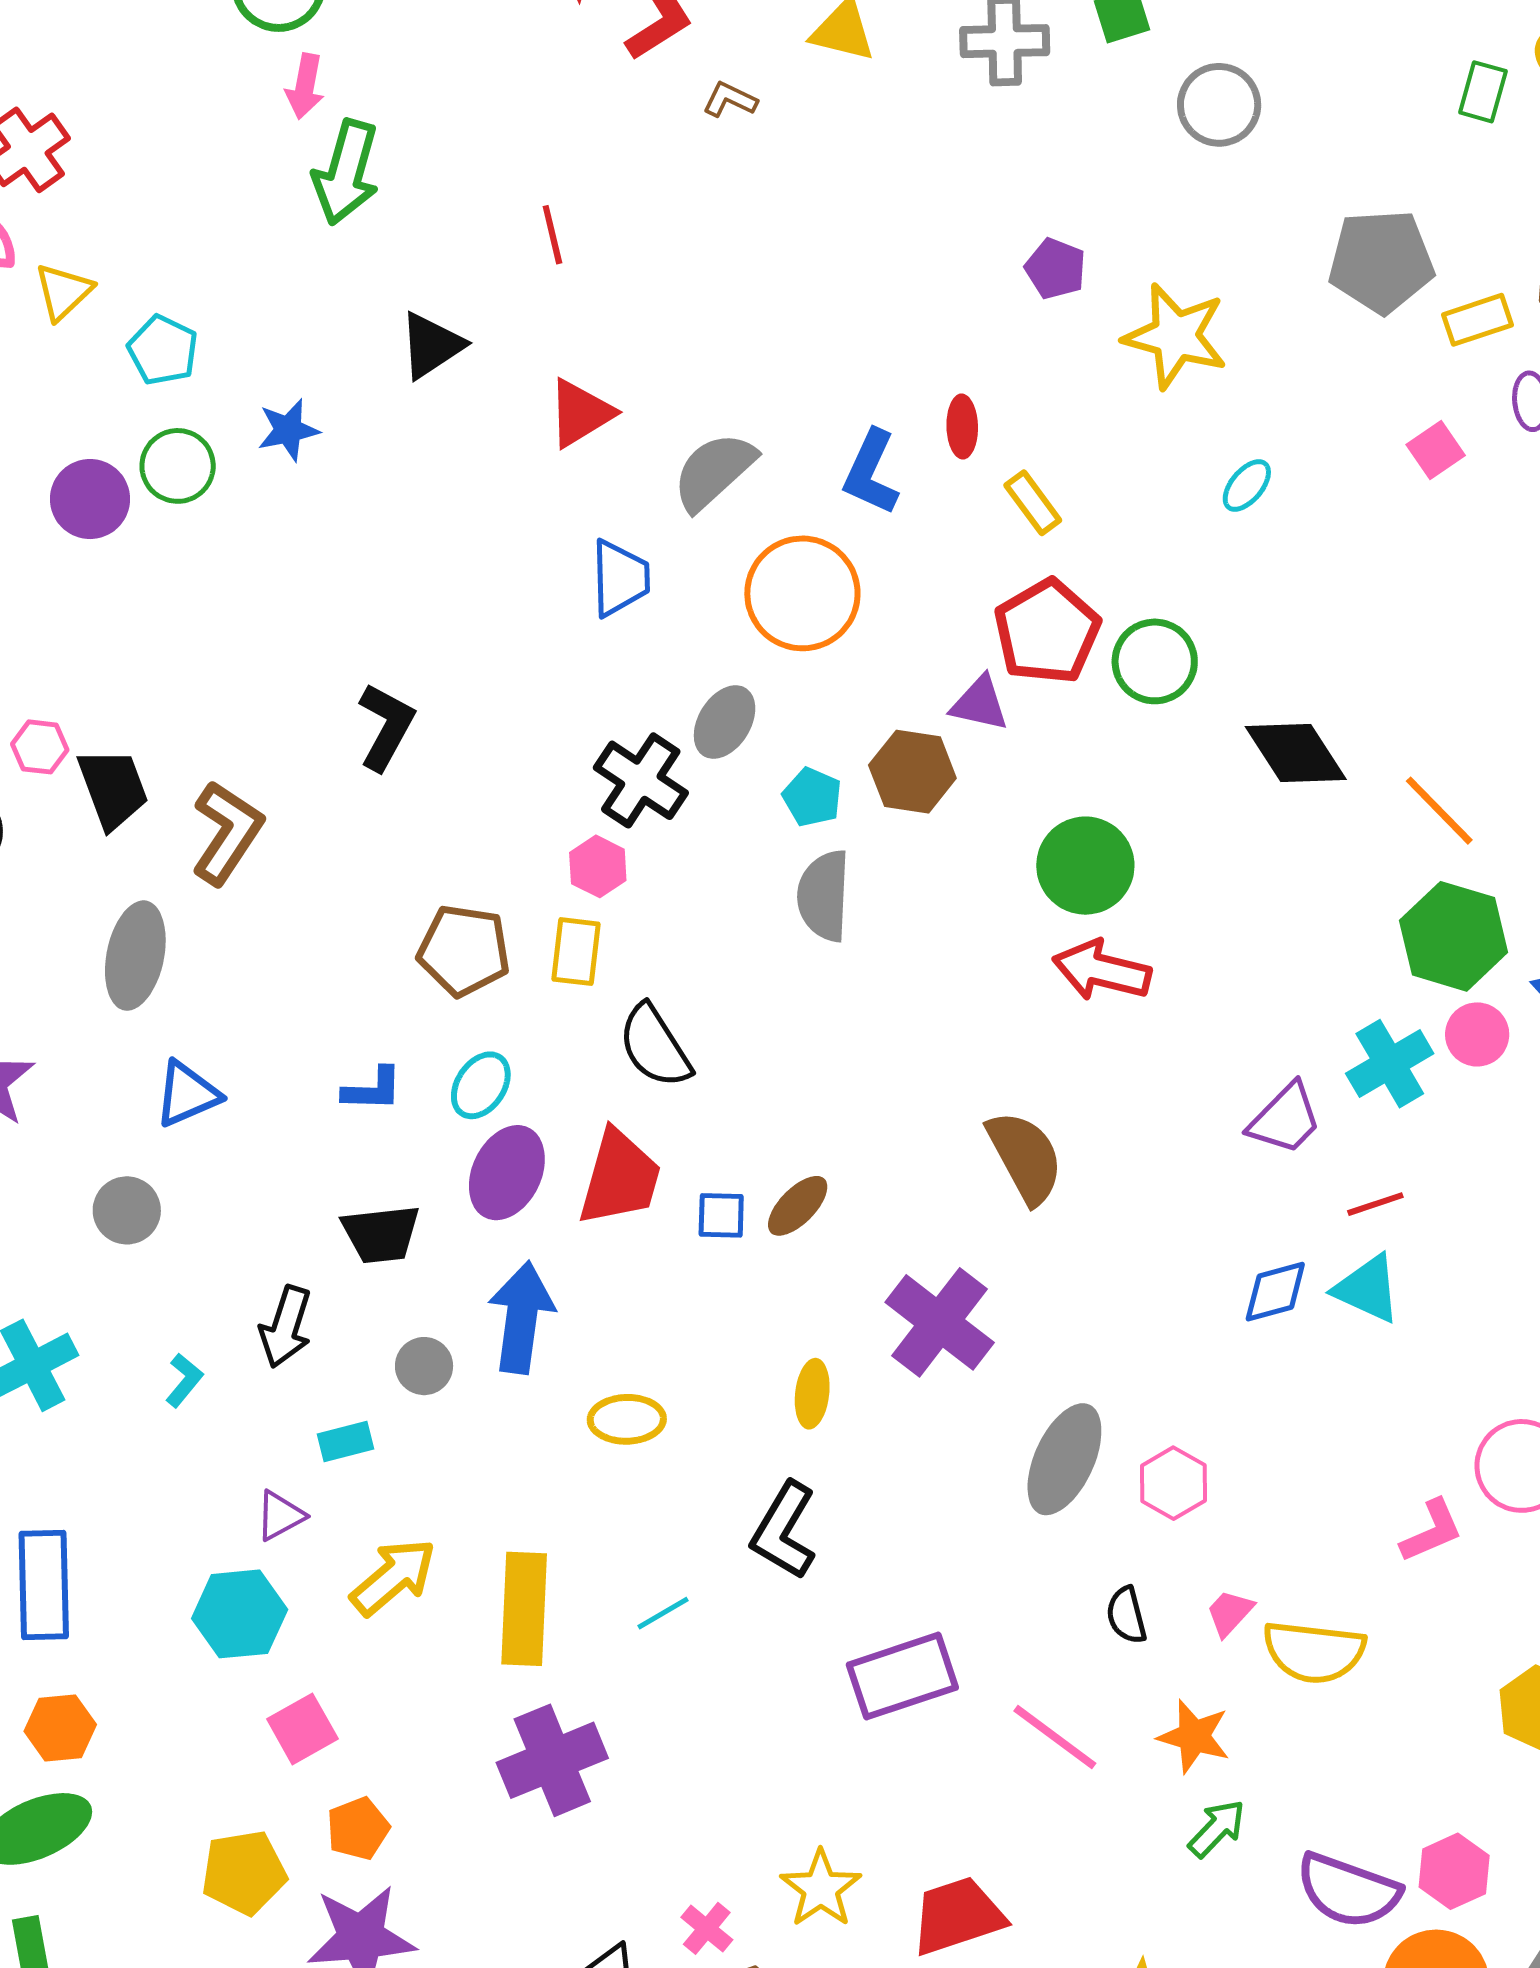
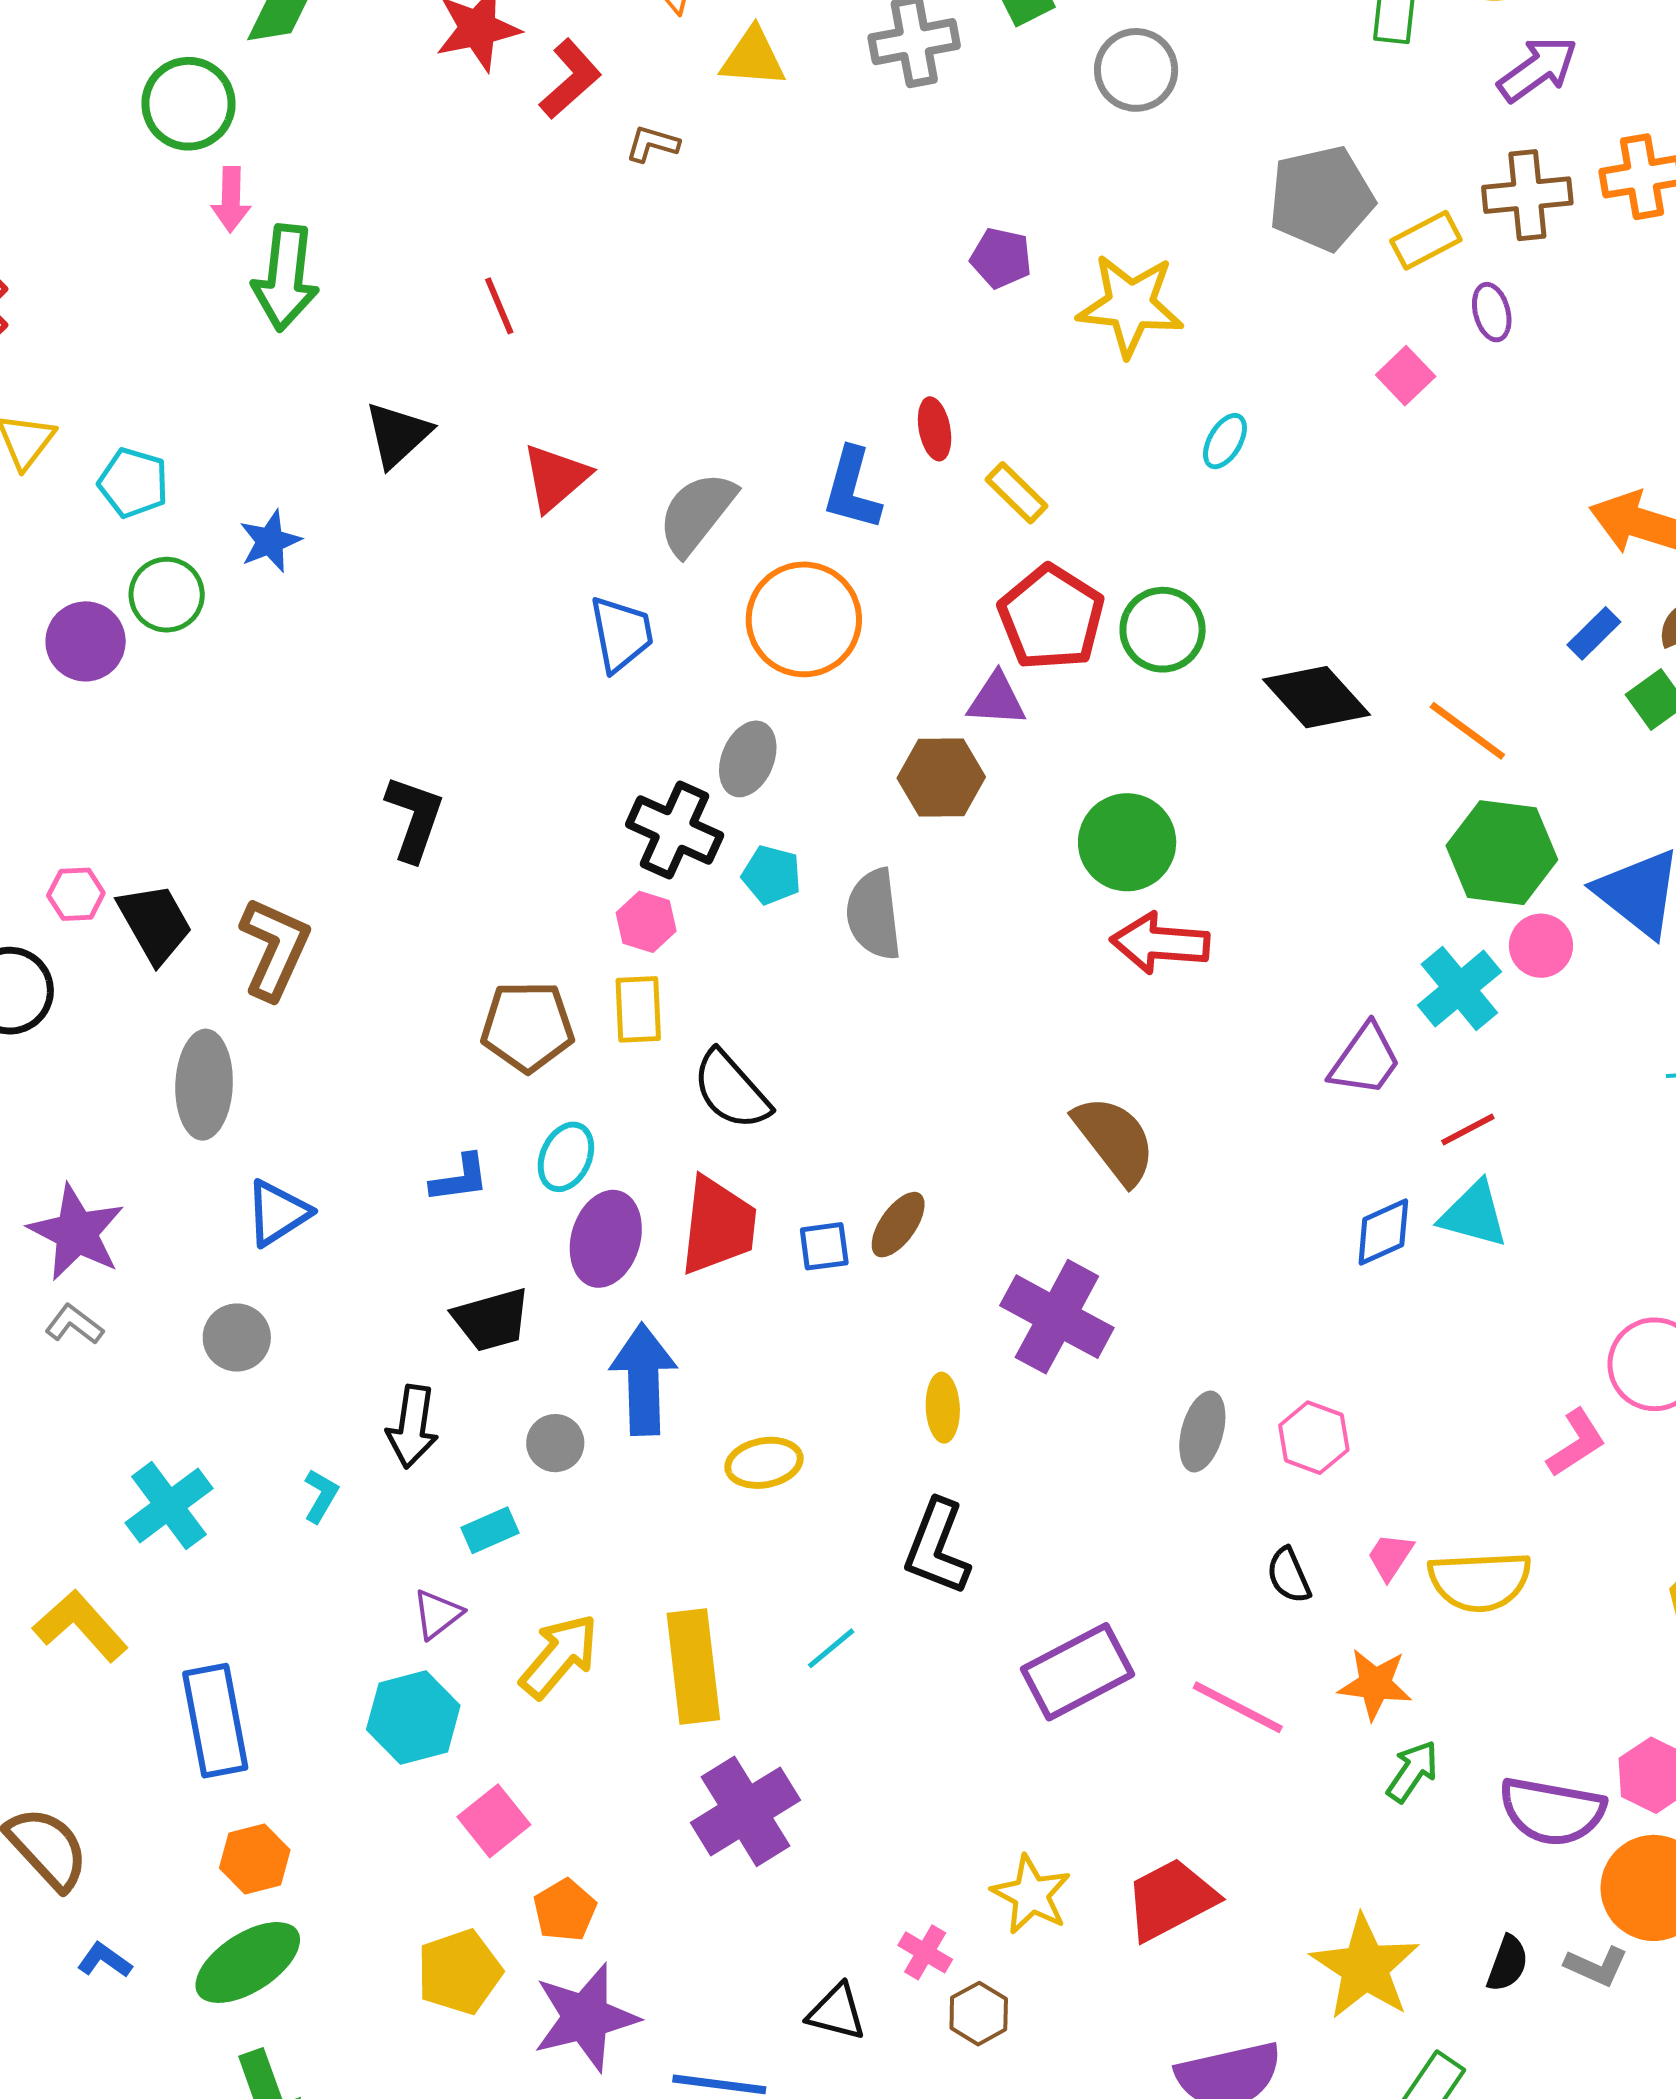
cyan pentagon: (812, 797) -> (771, 875), moved
gray ellipse: (1064, 1459) -> (1202, 1432), size x0.7

